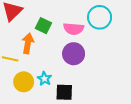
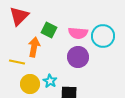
cyan circle: (100, 17) -> (103, 36), moved

